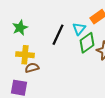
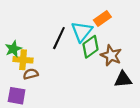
green star: (20, 28) -> (13, 49), moved
cyan triangle: (79, 29) -> (82, 32), size x1.5

